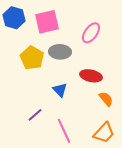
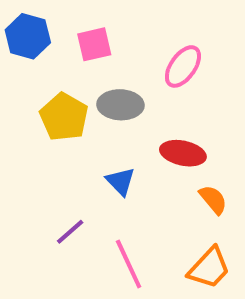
pink square: (47, 22) -> (94, 44), size x0.7

